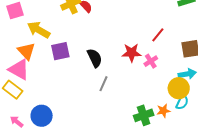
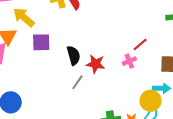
red star: (131, 53) -> (96, 64), moved
pink cross: (151, 61) -> (129, 61), moved

